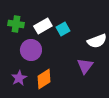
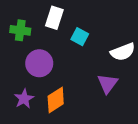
white rectangle: (43, 26) -> (54, 18), moved, turned -42
cyan square: (63, 29) -> (80, 37), turned -32

